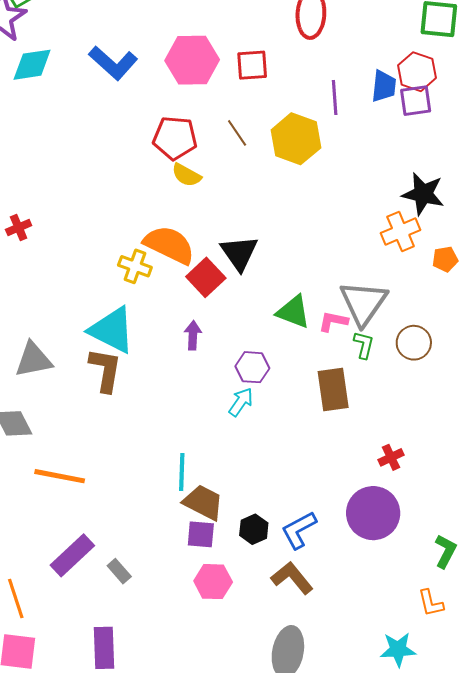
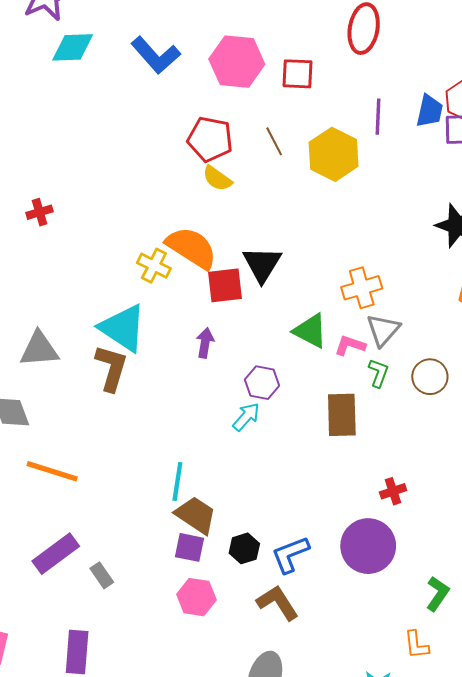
orange cross: (401, 231) -> (362, 288), moved
red square: (206, 277) -> (225, 285), turned 30
gray triangle: (363, 303) -> (383, 330), size x0.7

